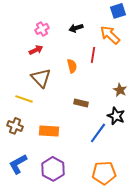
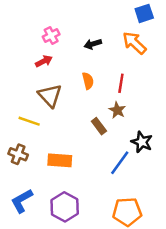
black arrow: (76, 28) -> (93, 44), moved
red line: (93, 55) -> (121, 83), moved
brown star: (120, 90) -> (117, 110), moved
brown rectangle: (81, 103) -> (99, 126), turned 40

